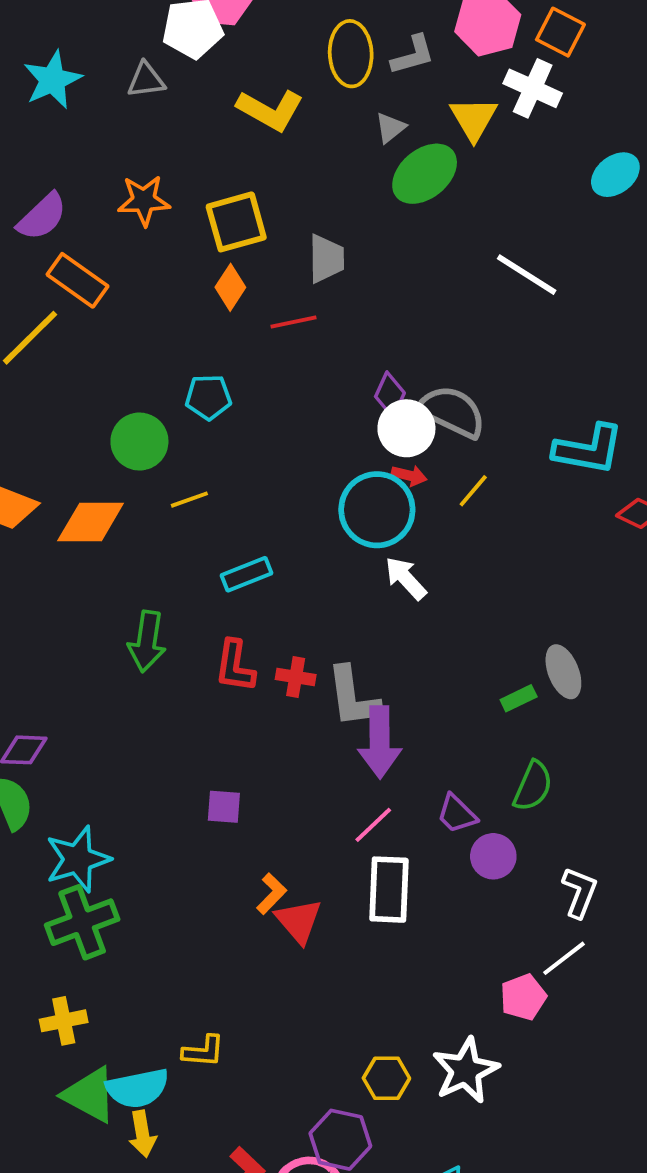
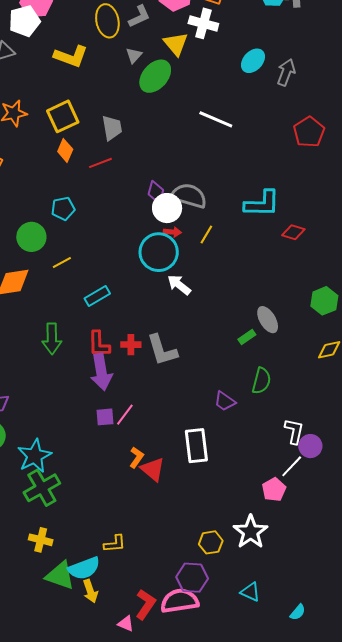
purple arrow: (380, 742) -> (101, 372), moved
pink line: (373, 825) -> (125, 415), moved
purple circle: (493, 856) -> (310, 446), moved
yellow cross: (64, 1021) -> (41, 540), turned 35

